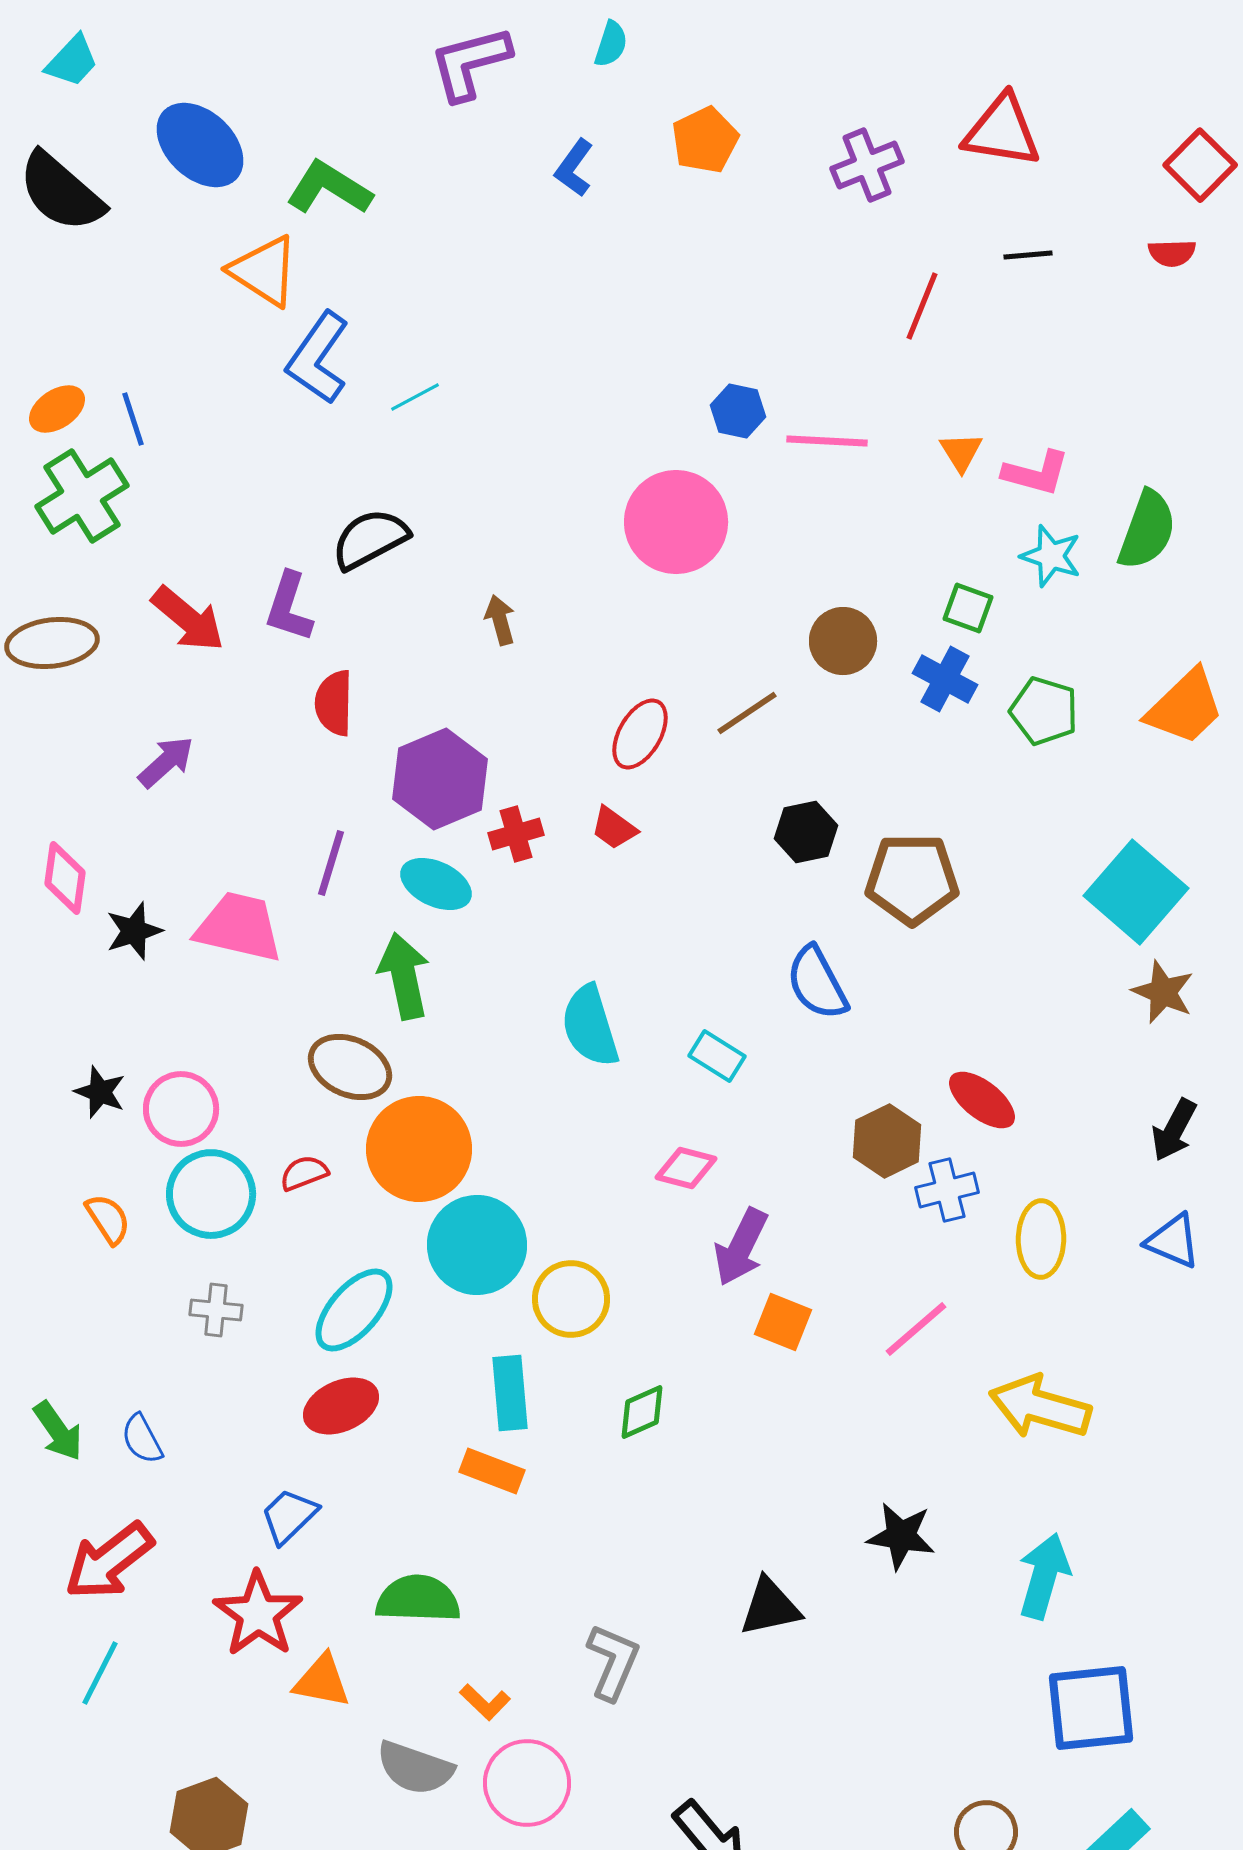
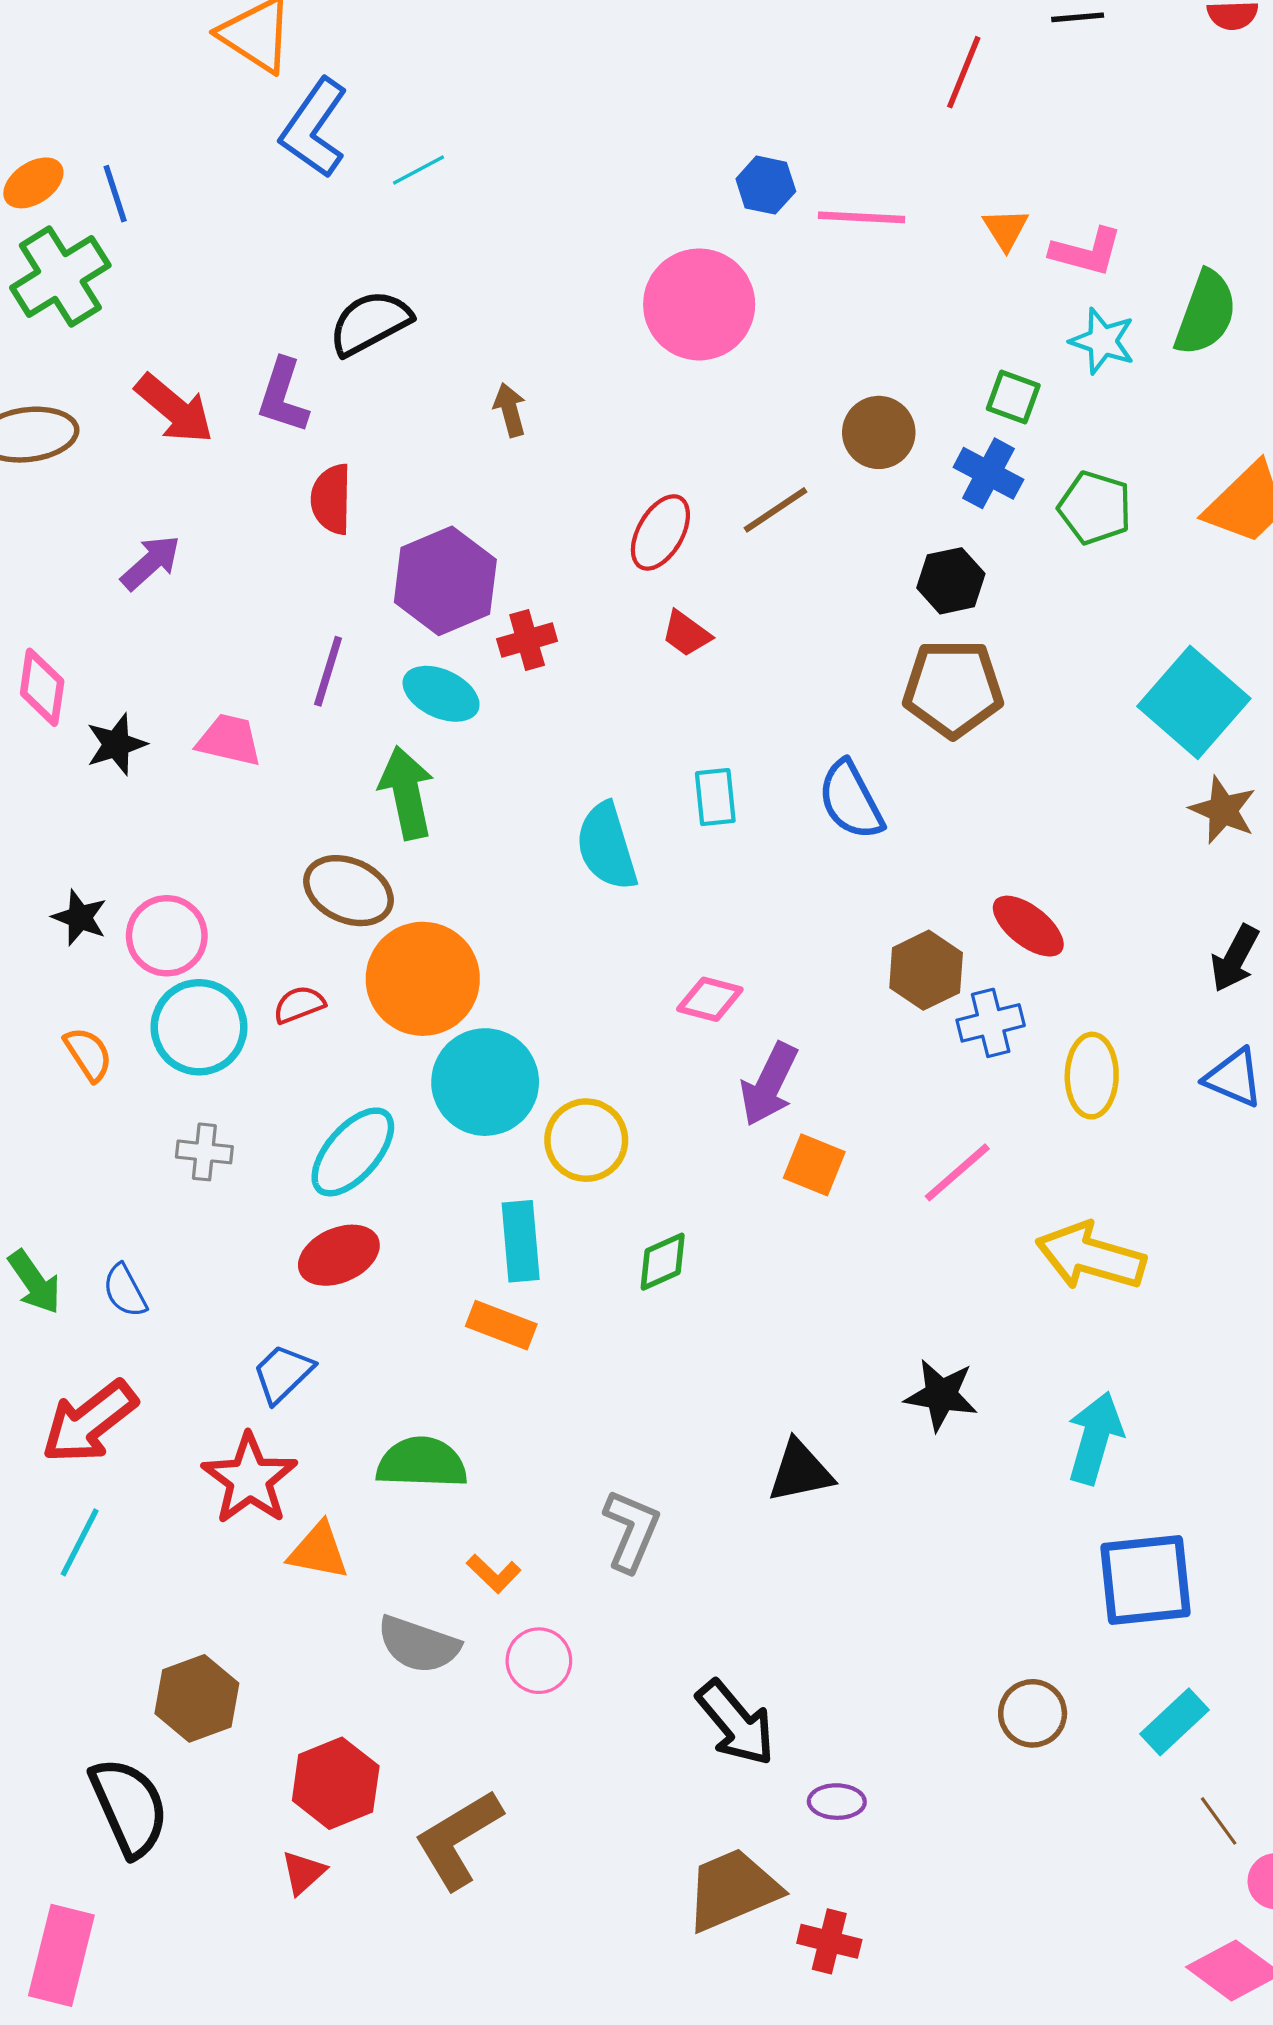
red trapezoid: (614, 828) -> (686, 634), moved
black hexagon: (806, 832) -> (951, 581), moved
pink trapezoid: (239, 927) -> (229, 740), size x0.7
cyan rectangle: (717, 1056) -> (715, 797), moved, turned 52
pink circle: (527, 1783) -> (539, 1661), size x0.7

